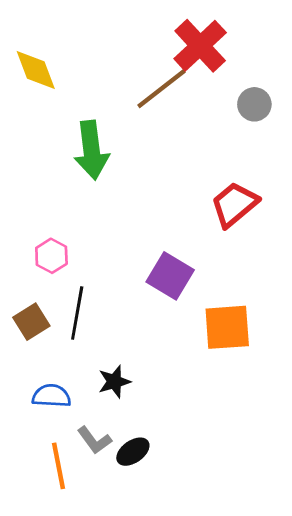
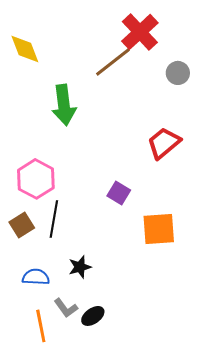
pink hexagon: (51, 256) -> (36, 179), size x1.6
purple square: (170, 276) -> (119, 193), size x0.7

